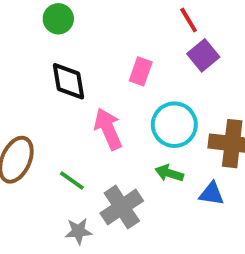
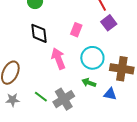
green line: (72, 180) -> (41, 97), moved
gray star: (78, 231) -> (13, 100), moved

